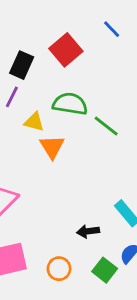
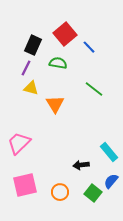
blue line: (112, 29) -> (89, 47), moved
green semicircle: (70, 104) -> (58, 63), moved, size x0.7
yellow triangle: (34, 122) -> (31, 88), moved

